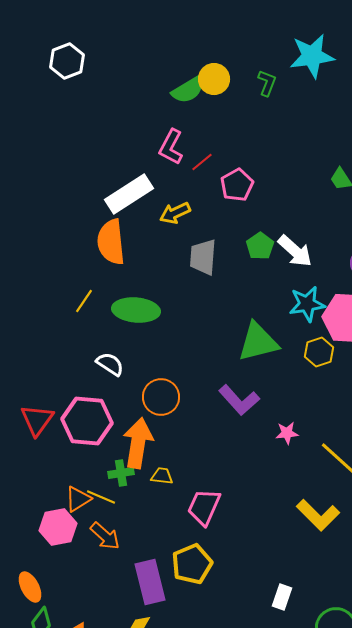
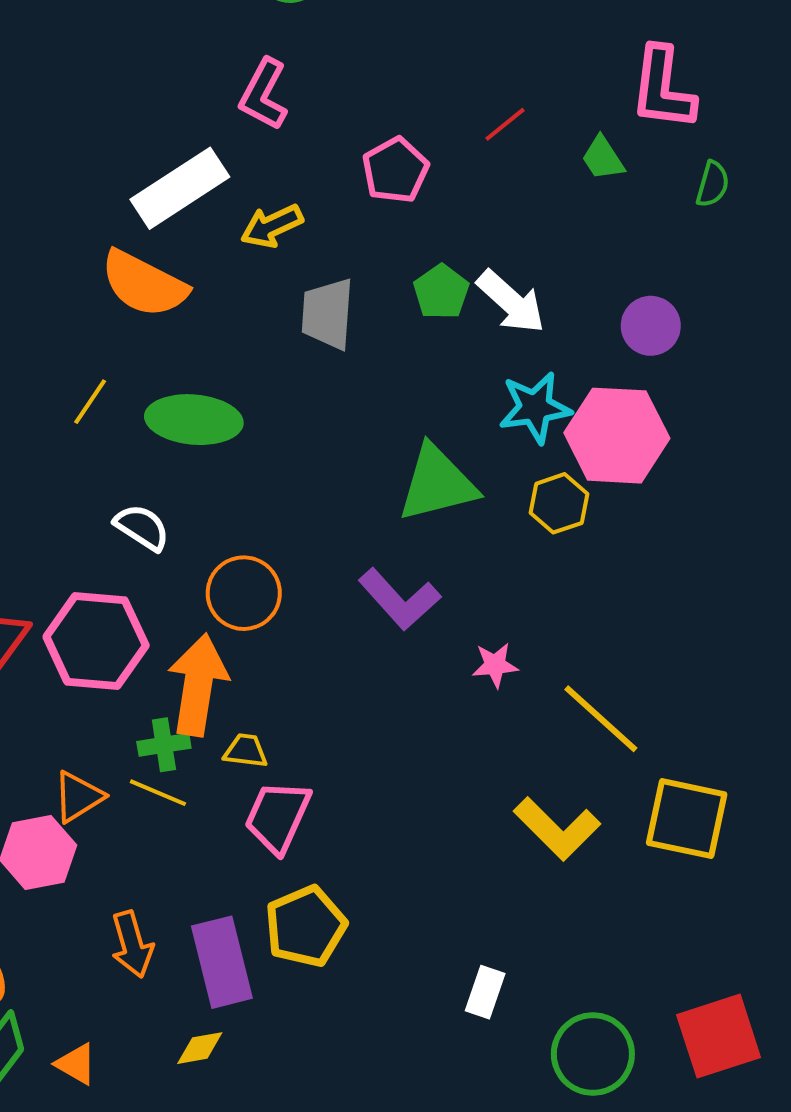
red line: (202, 162) -> (505, 124), moved
orange semicircle: (111, 242) -> (144, 284), turned -57
yellow line: (101, 497) -> (158, 793), moved
pink trapezoid: (204, 507) -> (278, 817), moved
orange arrow: (105, 536) -> (132, 944), moved, turned 32

